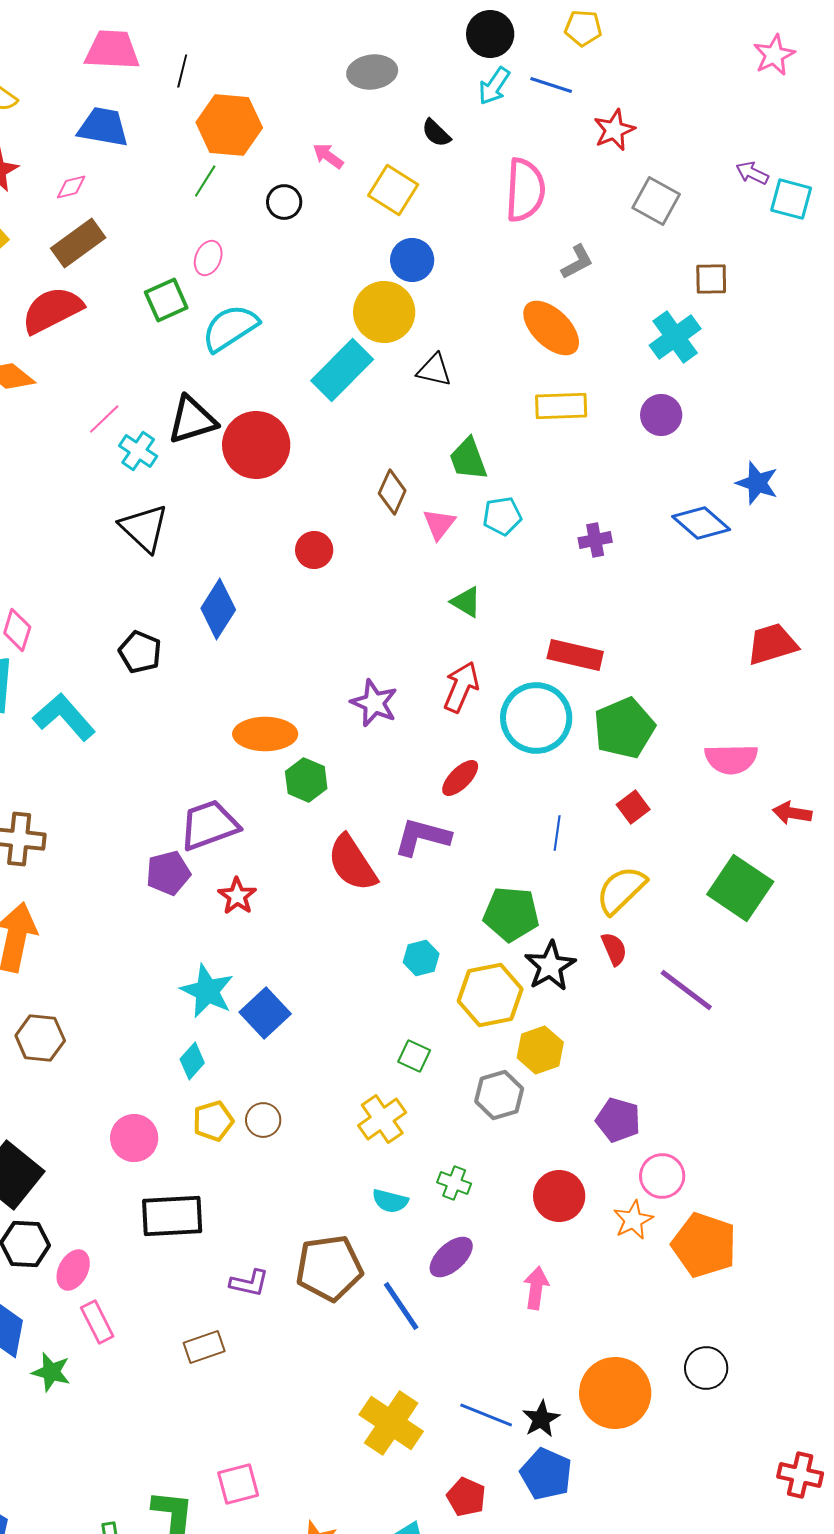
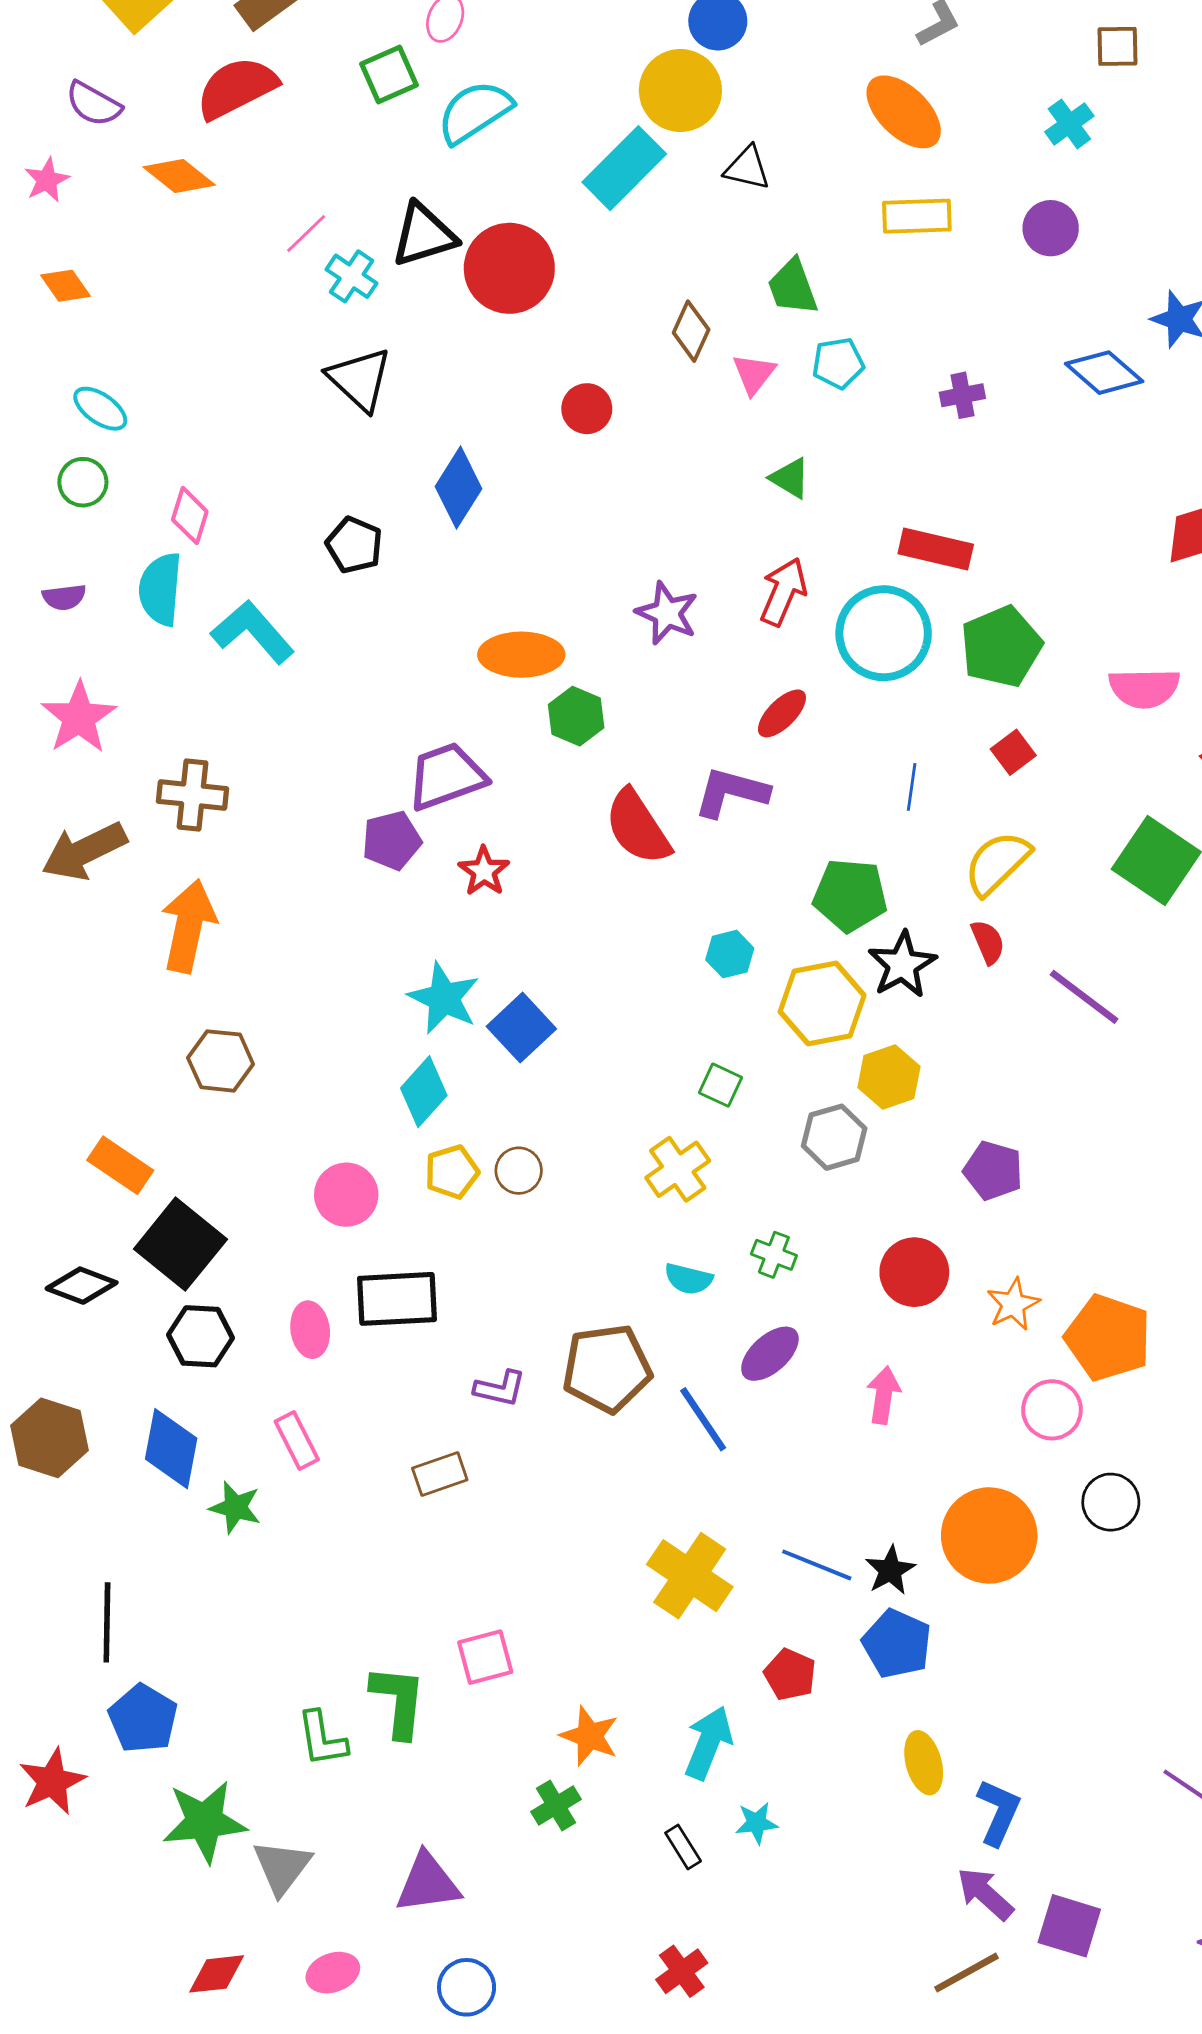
cyan cross: (675, 337) -> (1069, 124), size x0.7
cyan diamond: (192, 1061) -> (424, 1092), size x1.4
pink circle: (662, 1176) -> (1052, 1410), moved
pink ellipse: (73, 1270) -> (310, 1330), moved, turned -36

